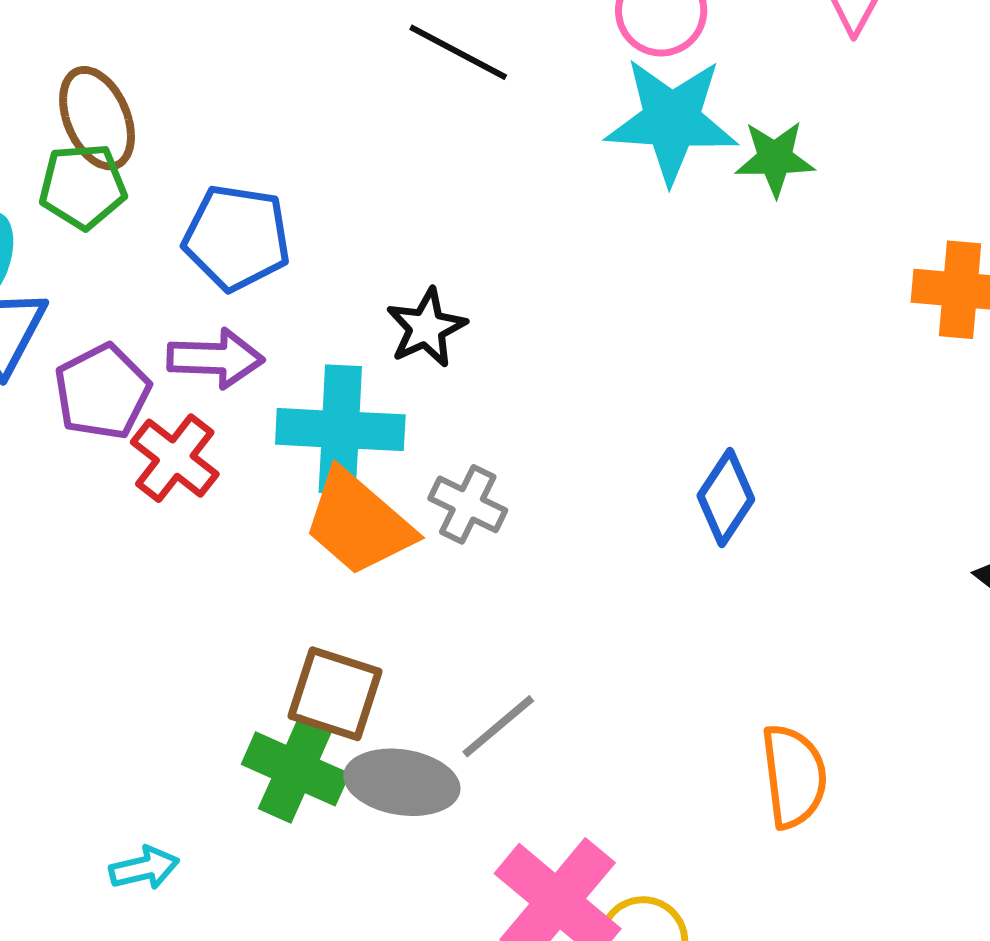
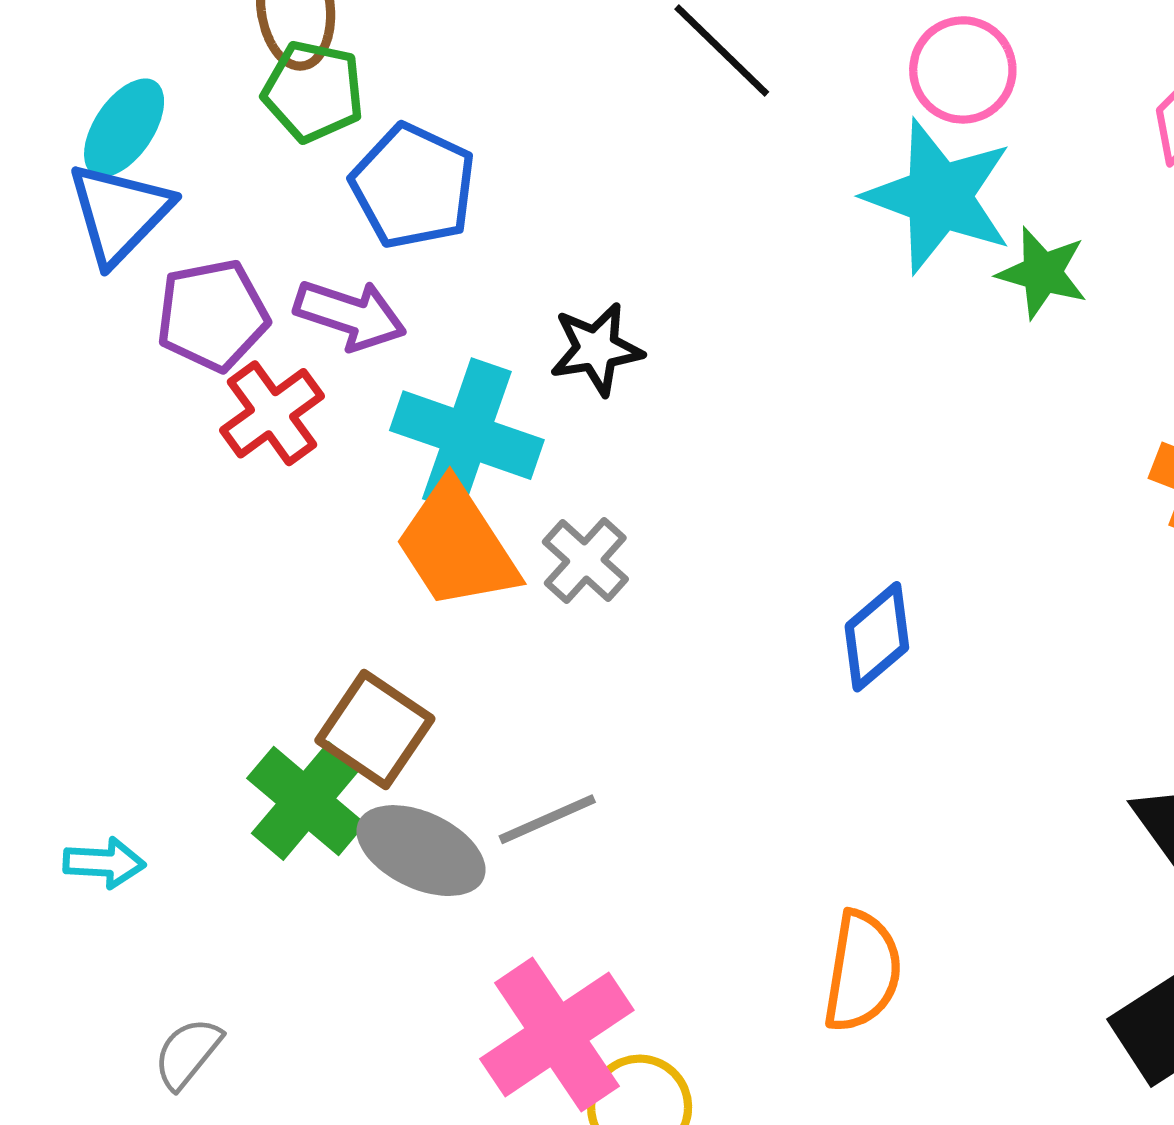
green pentagon: (83, 186) -> (313, 91), moved

